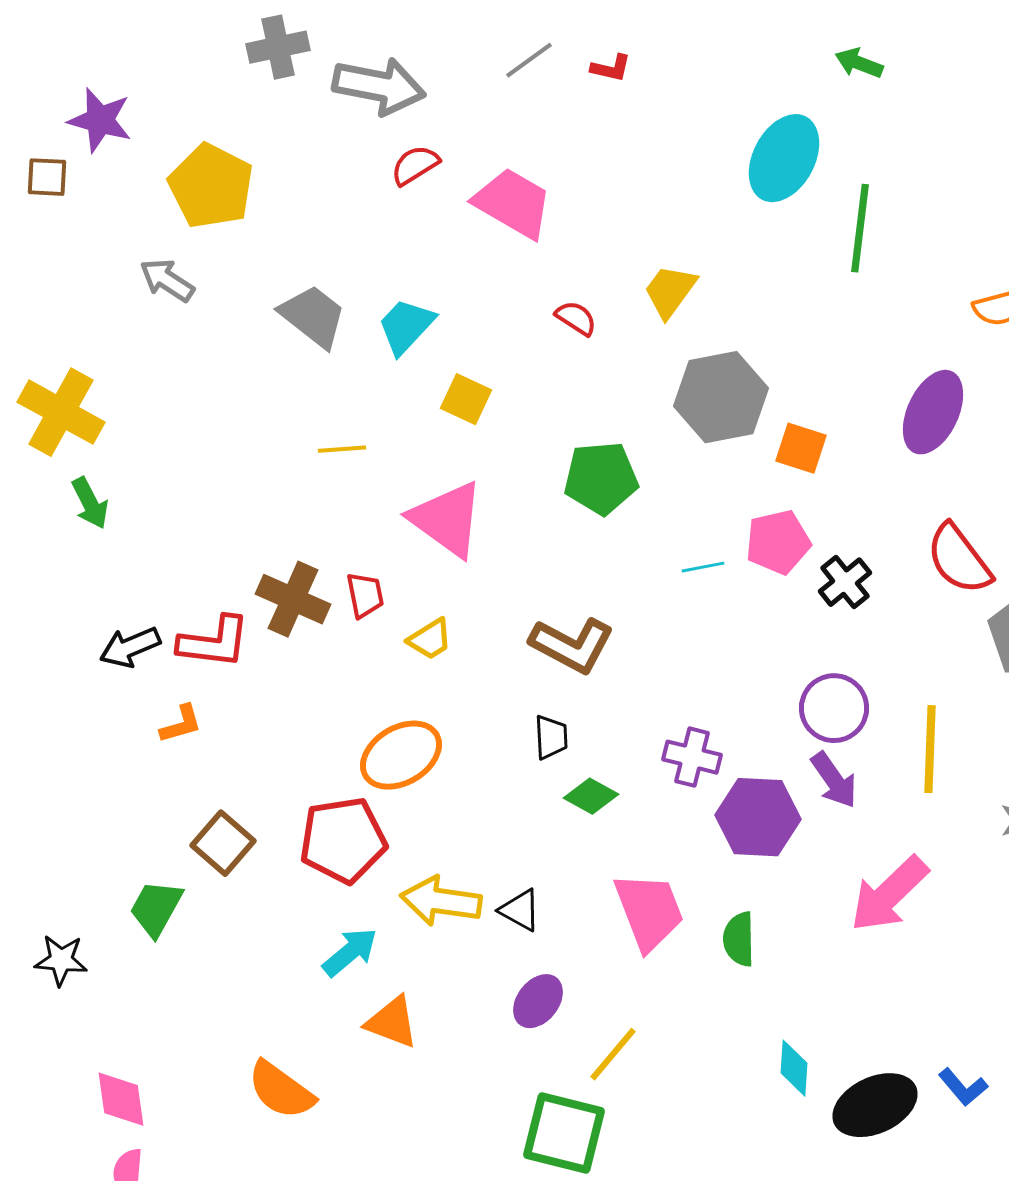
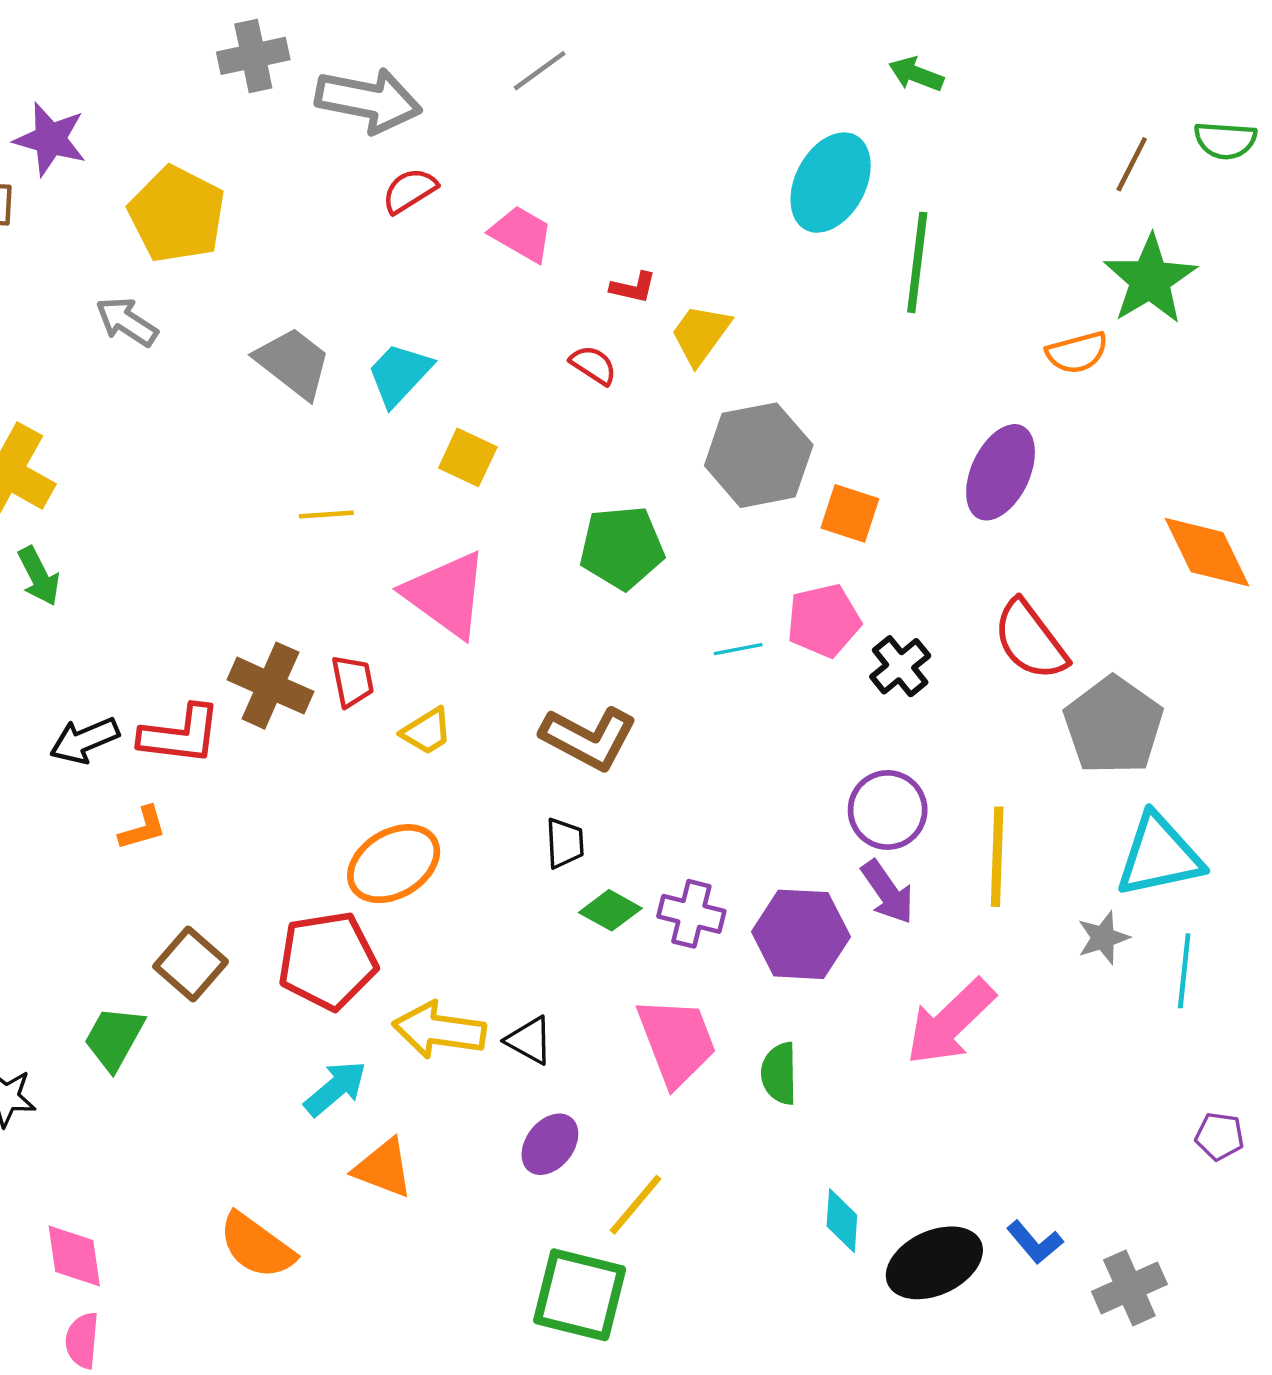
red L-shape: (611, 68) -> (633, 287), moved
pink trapezoid: (513, 203) -> (521, 234), size x0.7
purple cross: (692, 757) -> (691, 914), moved

